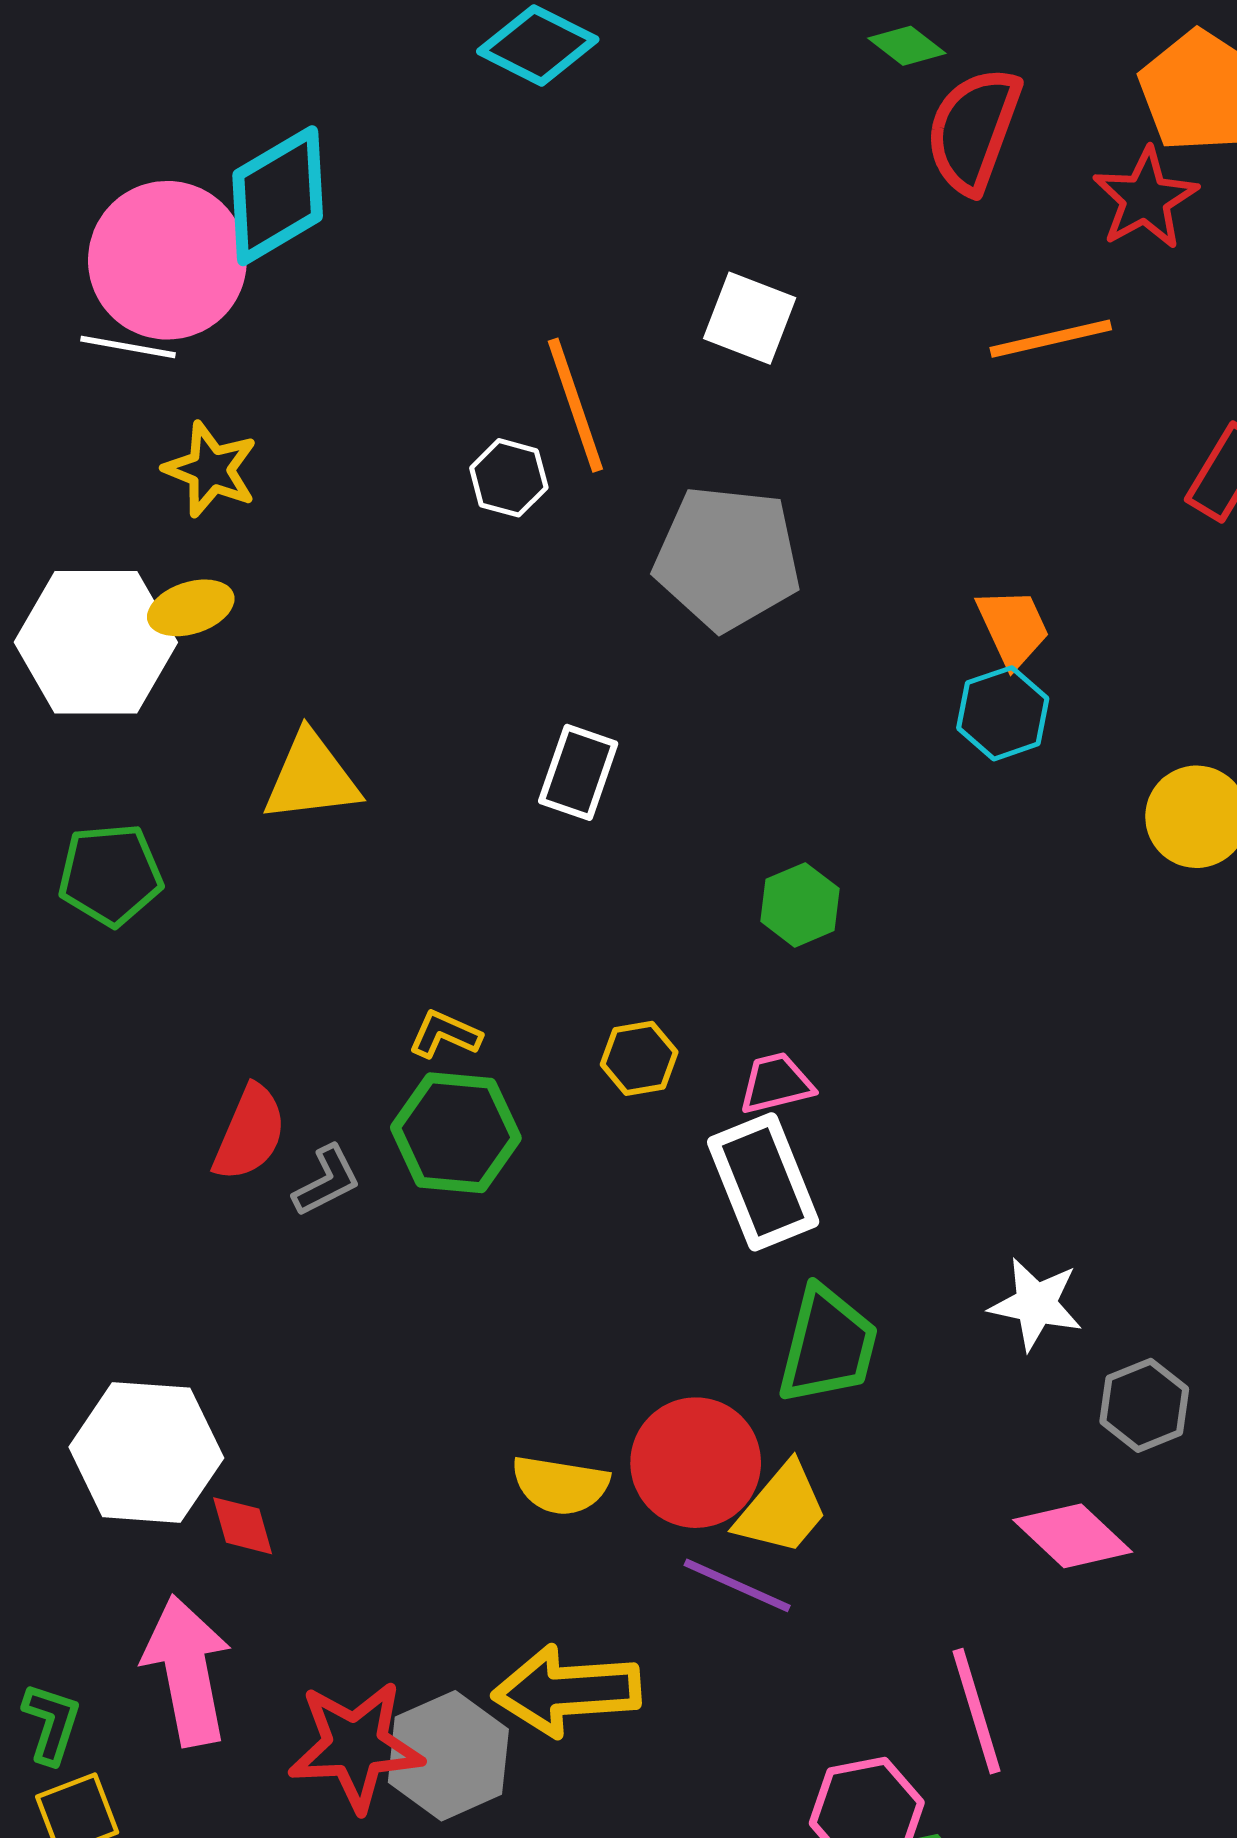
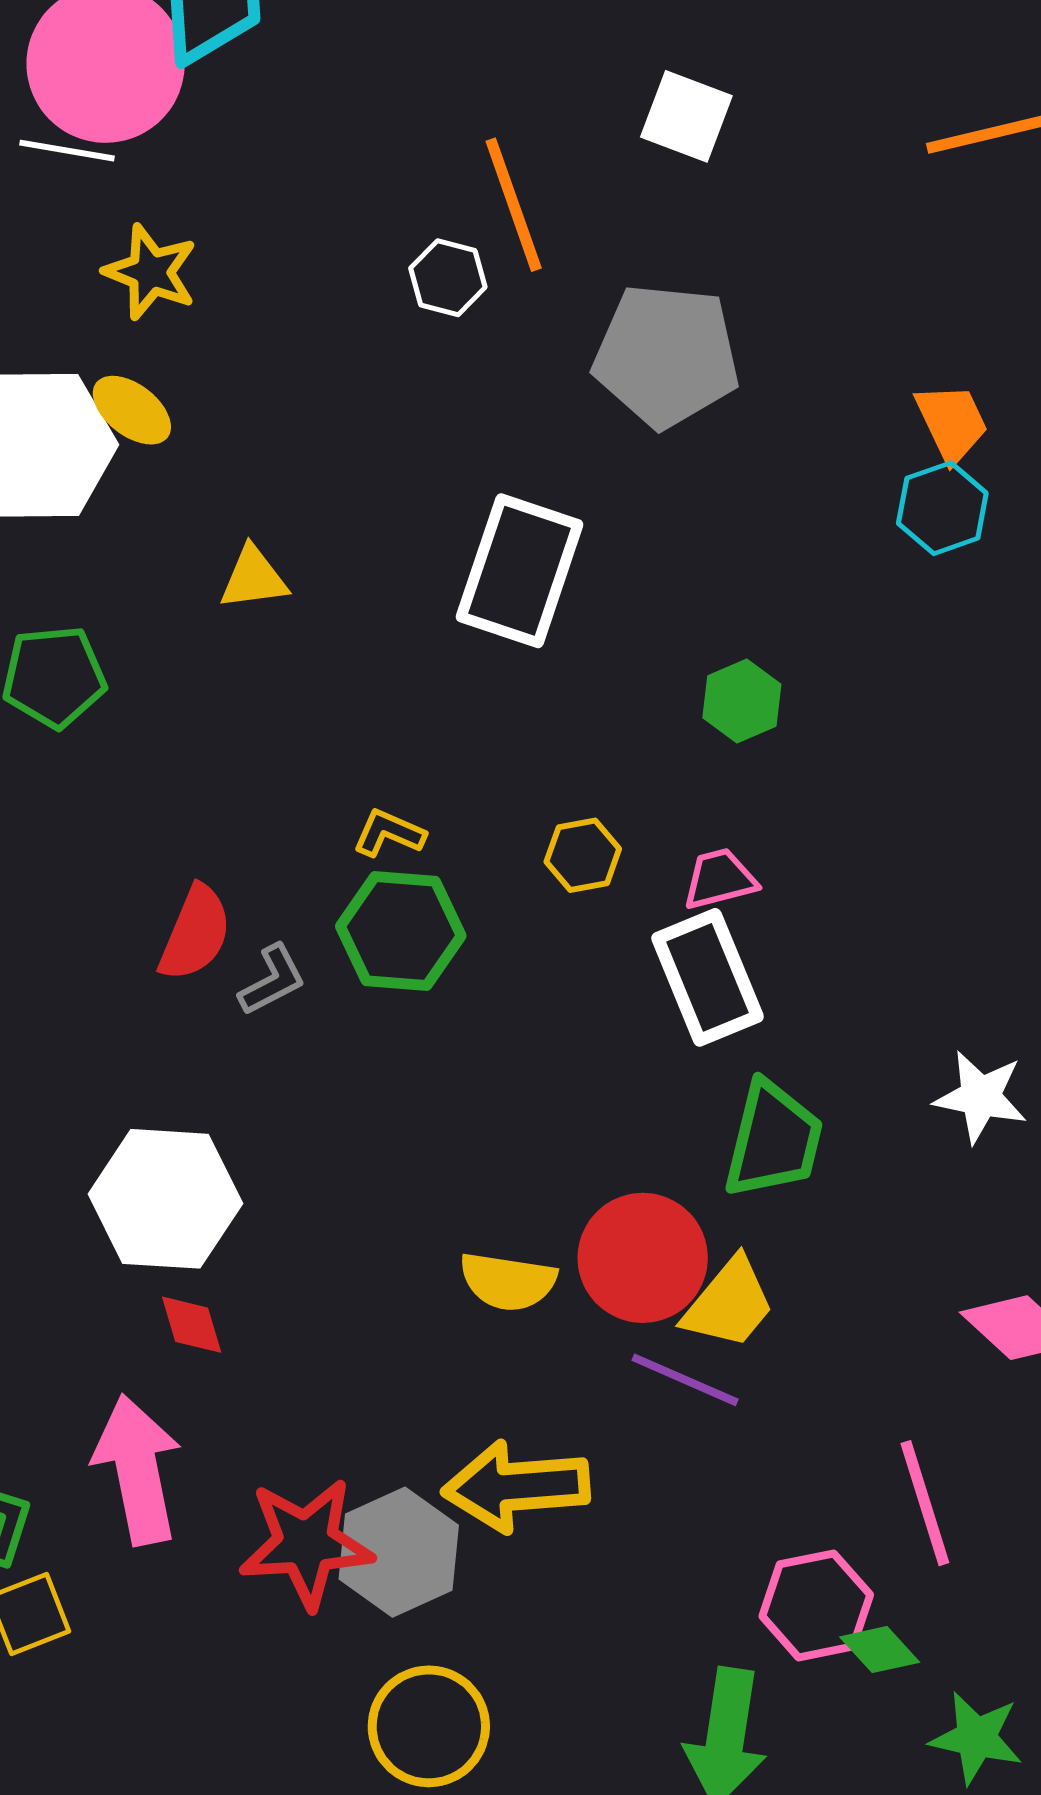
yellow ellipse: (191, 608) -> (132, 410), turned 56
white rectangle: (578, 772) -> (520, 571), size x1.6
yellow triangle: (311, 777) -> (254, 578), size x0.7
white hexagon: (146, 1452) -> (165, 1199), moved

